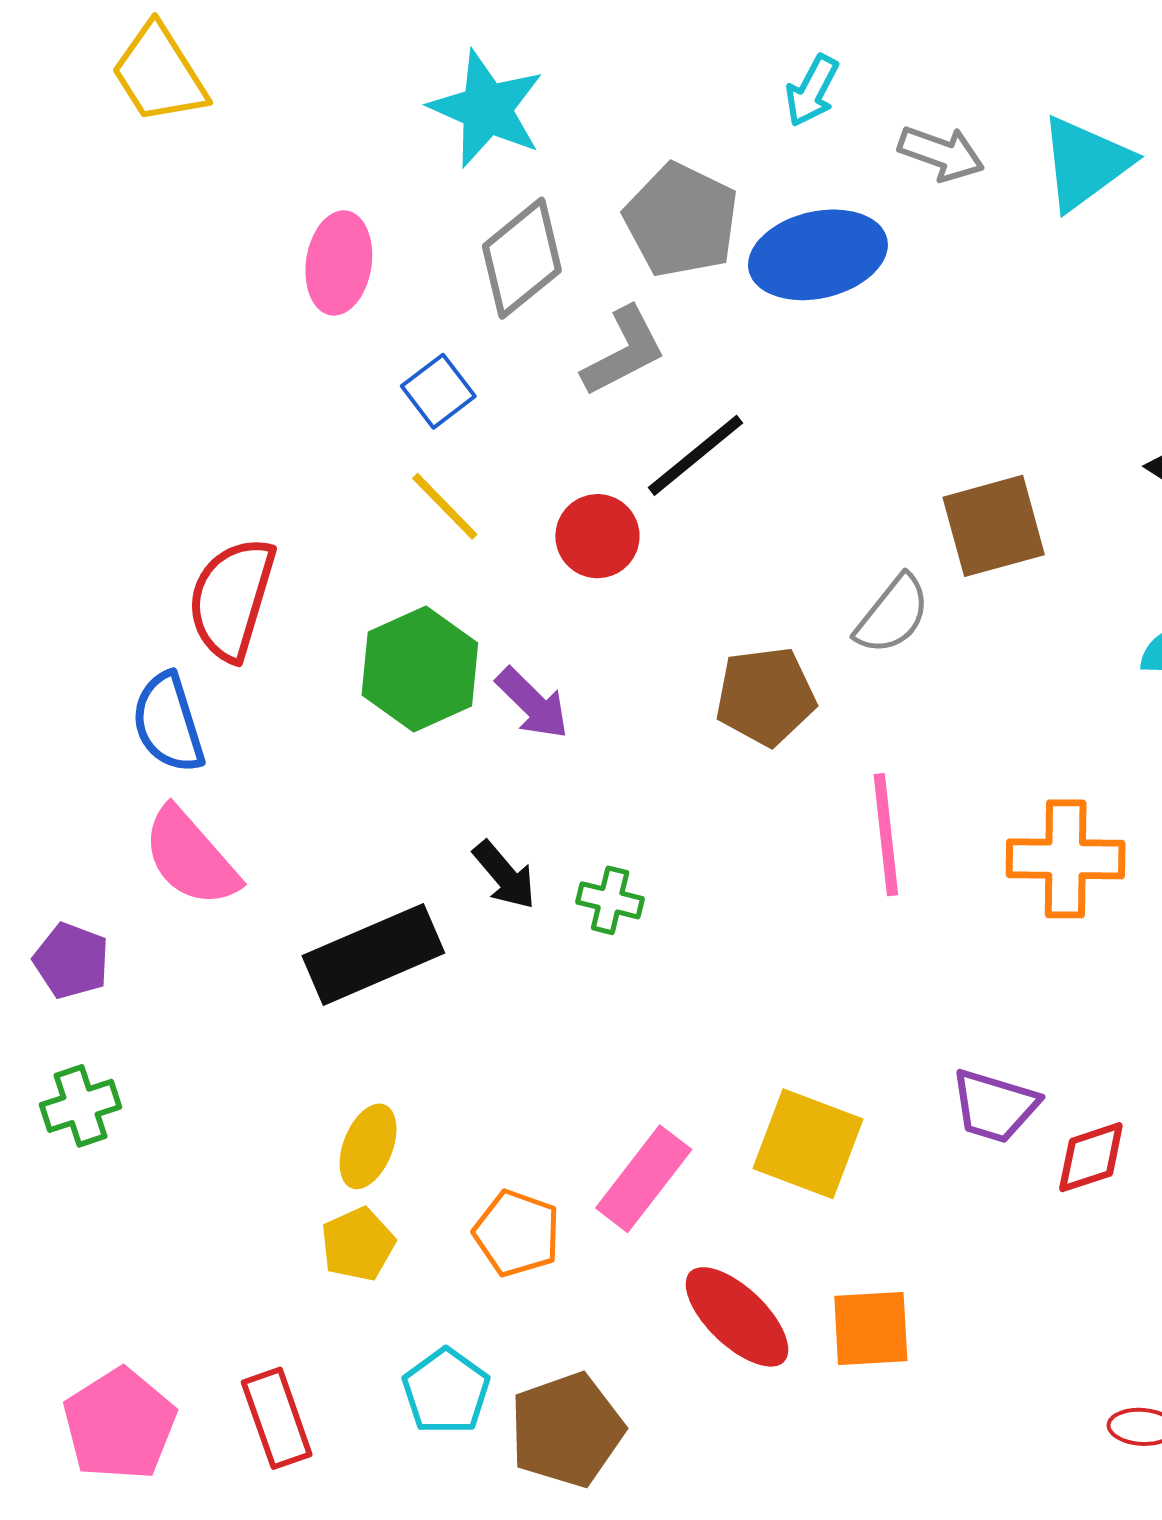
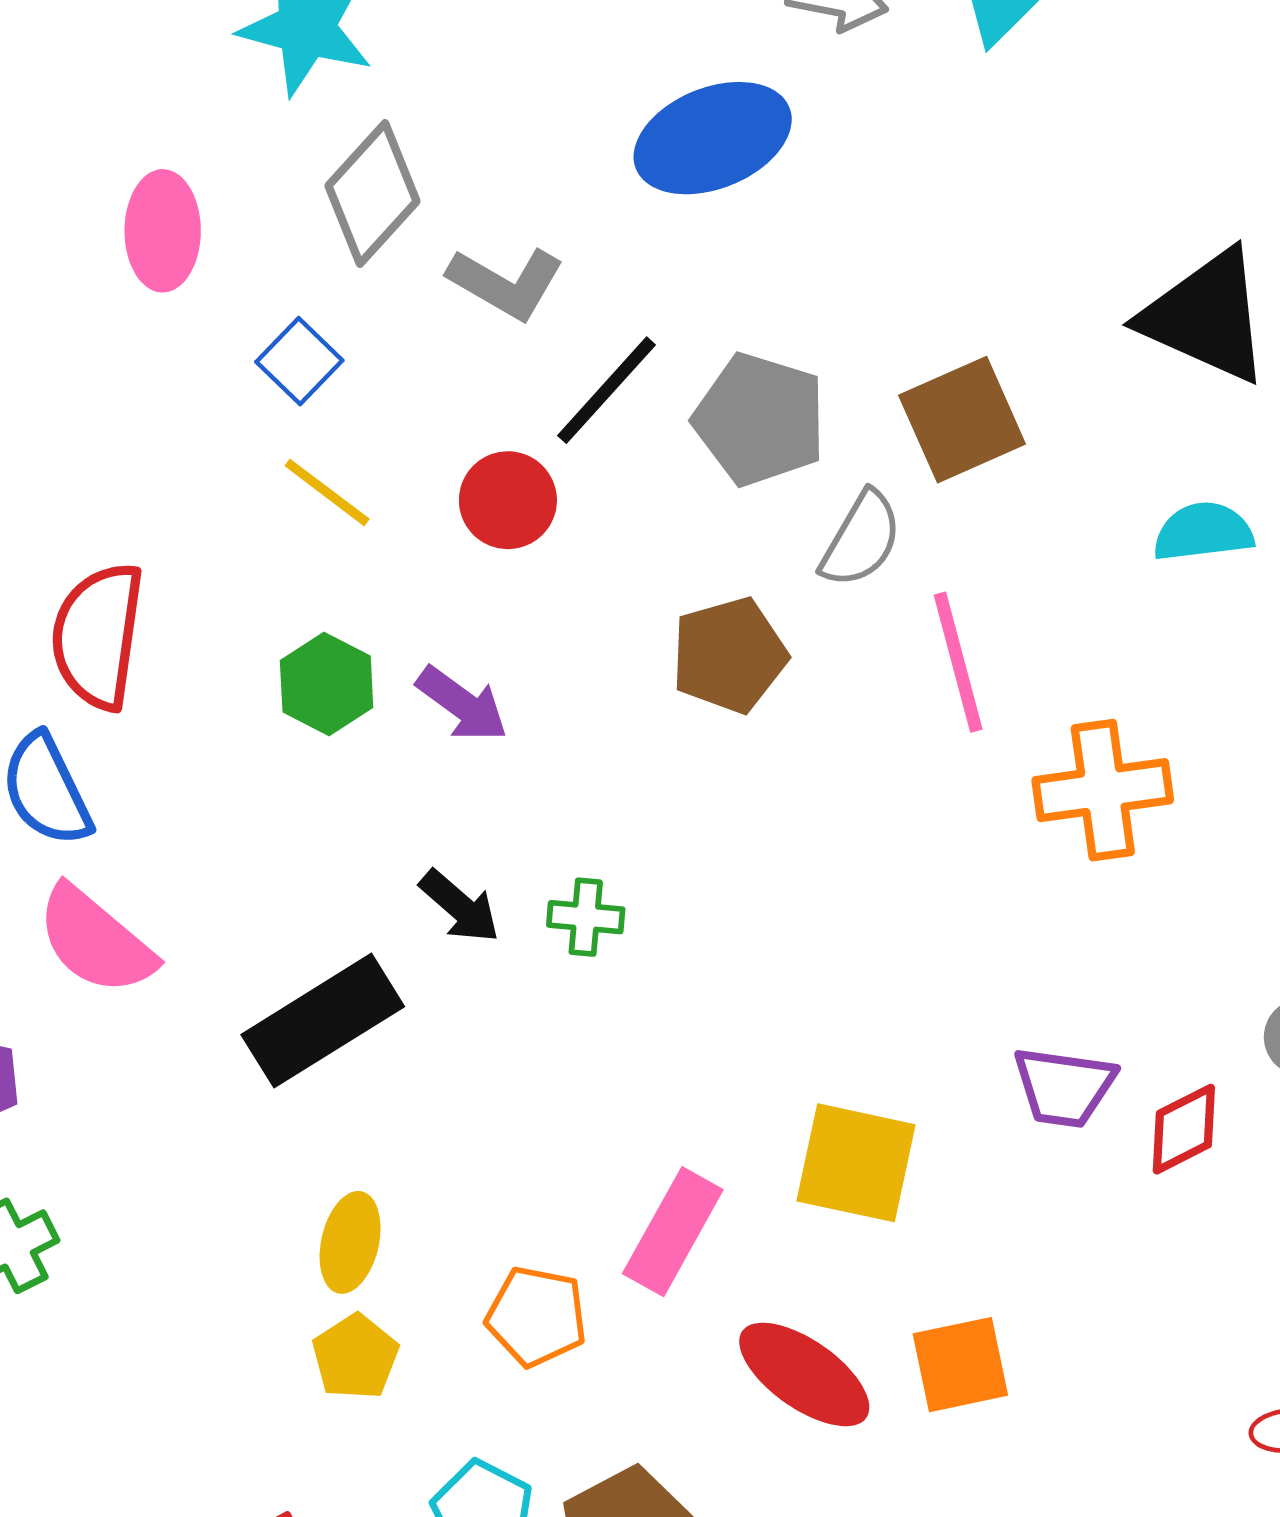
gray pentagon: (681, 220) -> (760, 419), moved
gray L-shape: (624, 351) -> (506, 283), turned 66
green hexagon: (420, 669) -> (327, 684), size x0.7
pink line: (886, 835) -> (958, 662), moved

